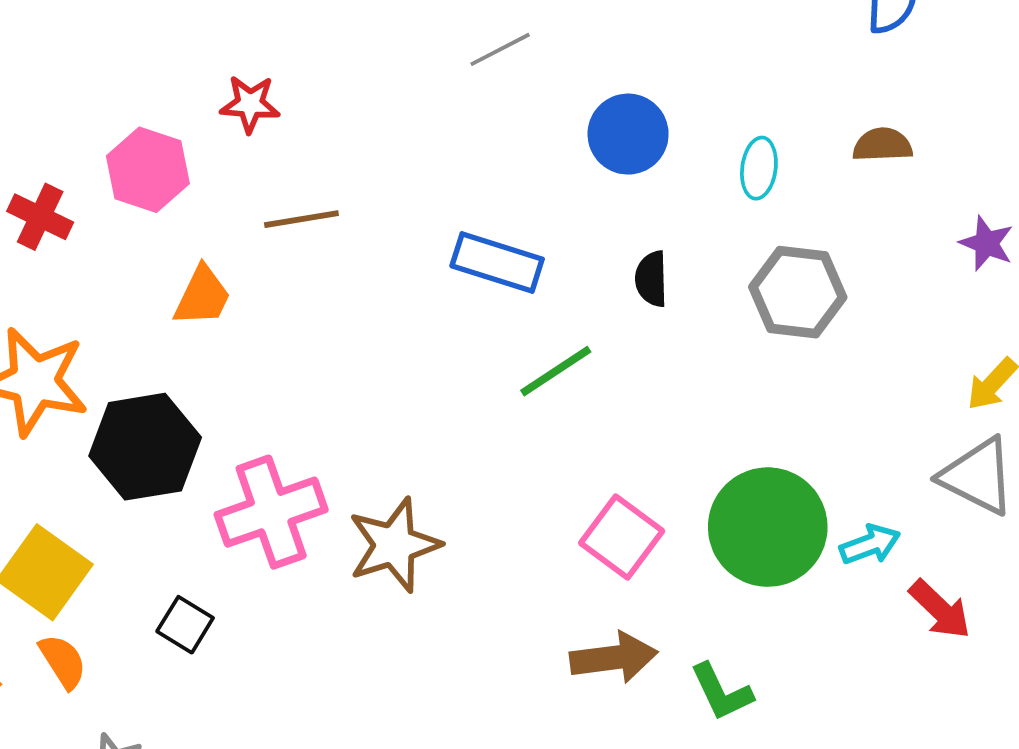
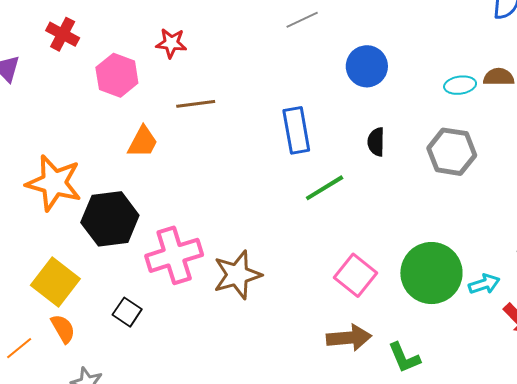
cyan ellipse: (759, 168) -> (460, 85), moved, turned 72
red cross: (40, 217) -> (63, 34), moved
blue rectangle: (497, 263) -> (296, 130), turned 60

